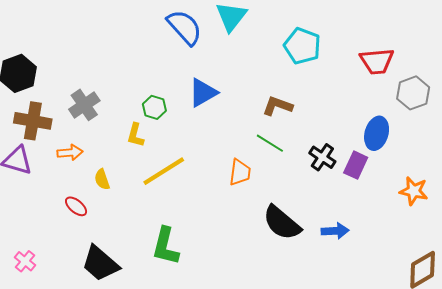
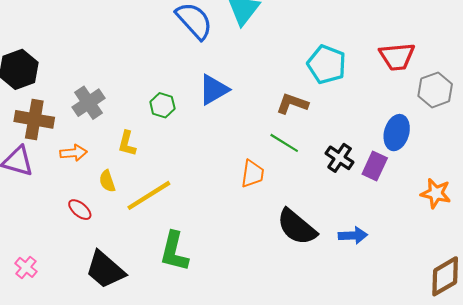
cyan pentagon: (302, 46) -> (327, 64), moved
yellow L-shape: (135, 135) -> (127, 143), moved
yellow line: (164, 171) -> (149, 195), moved

